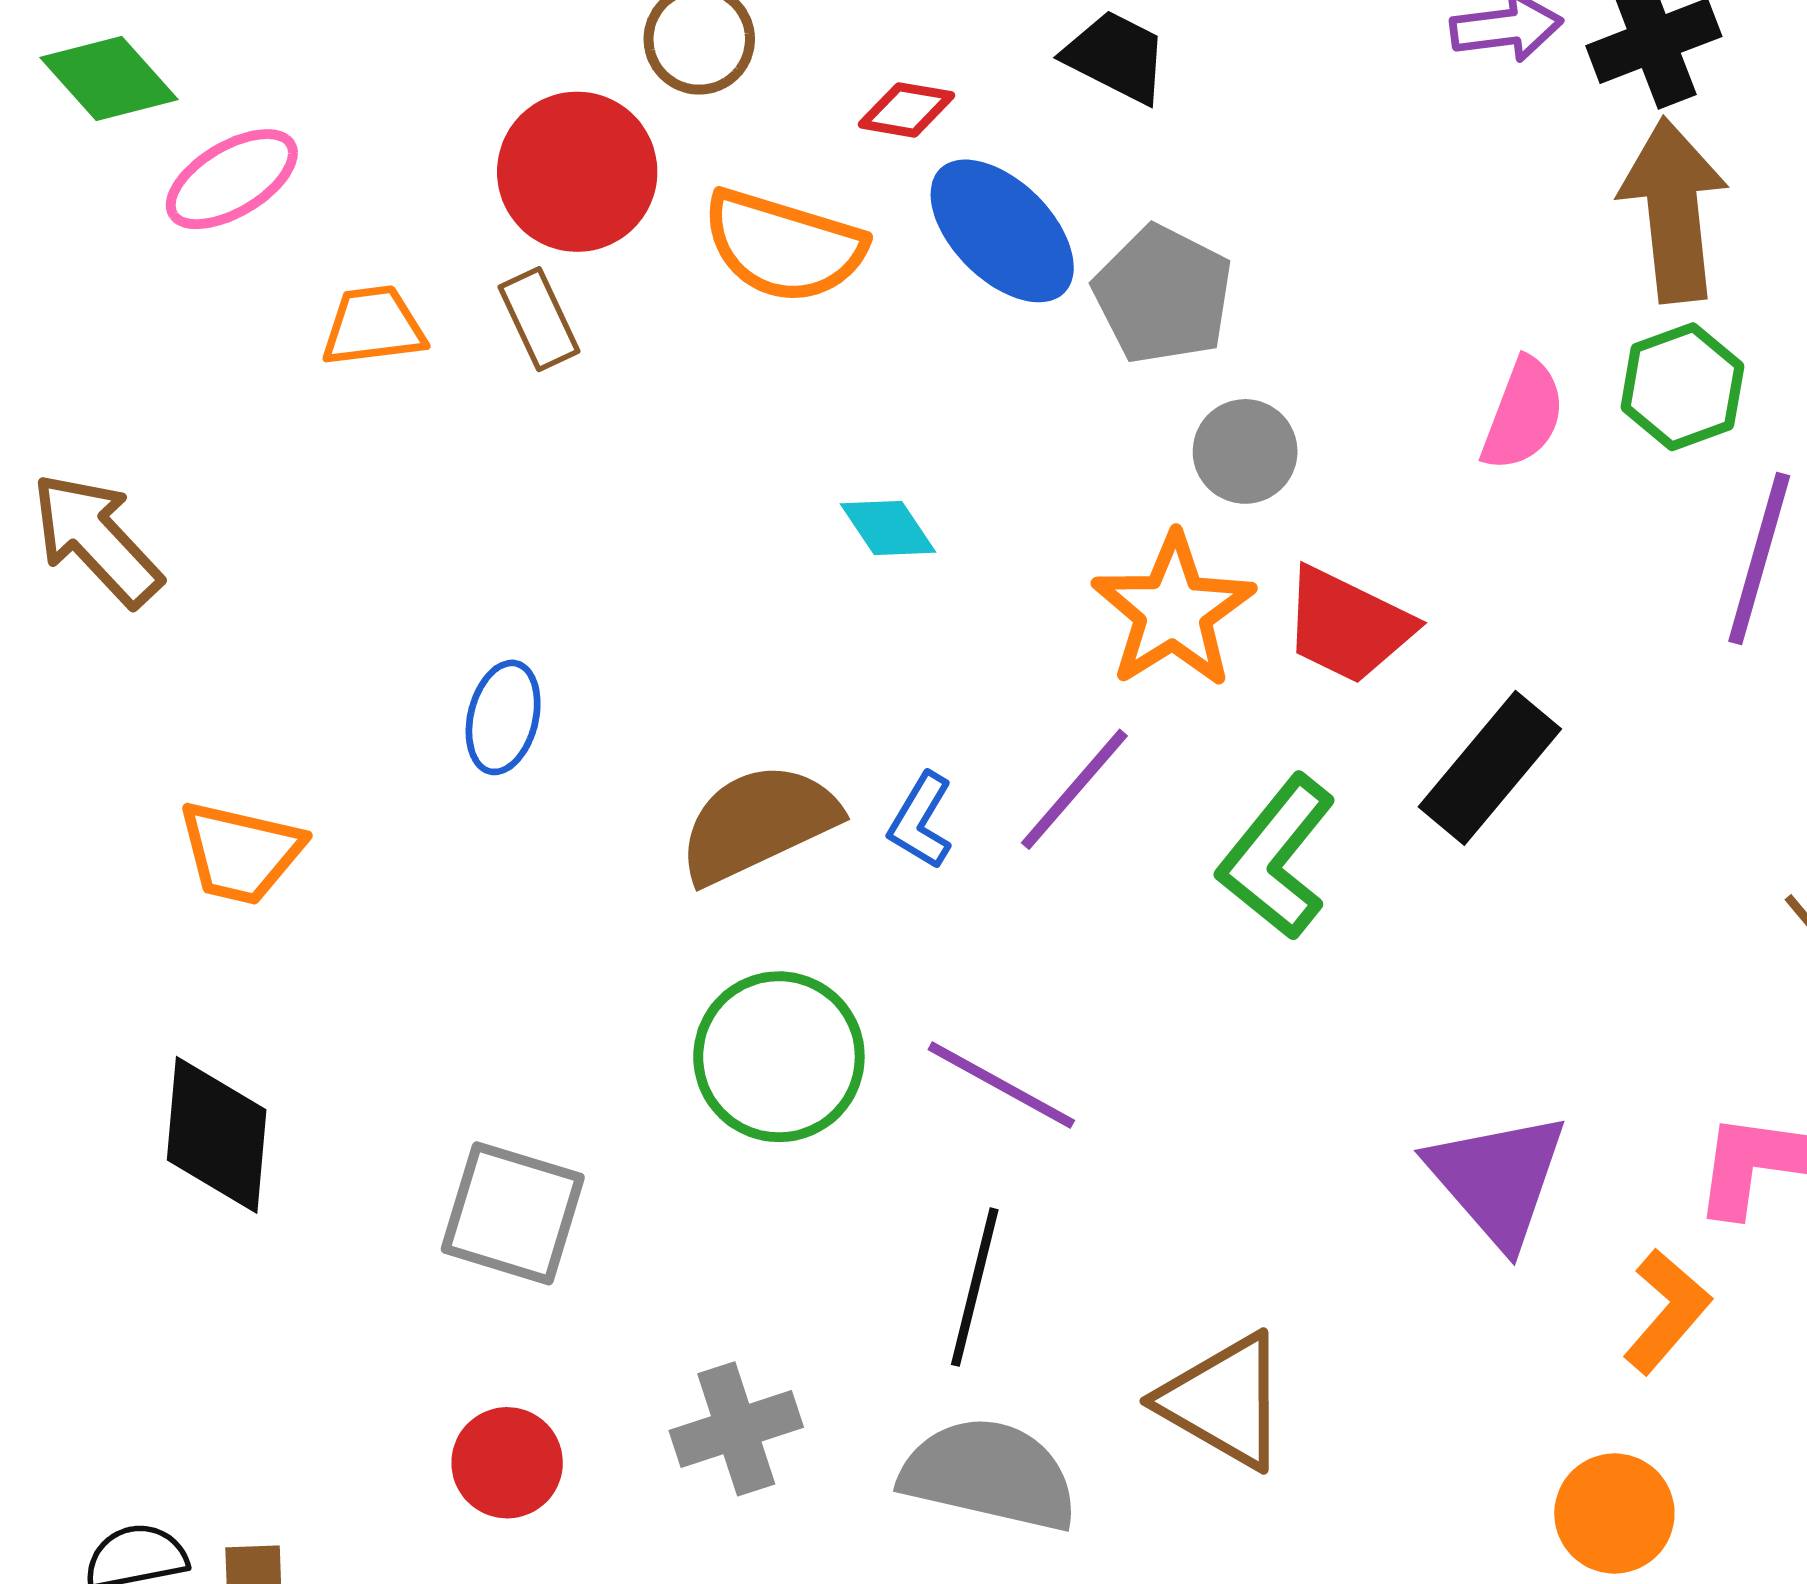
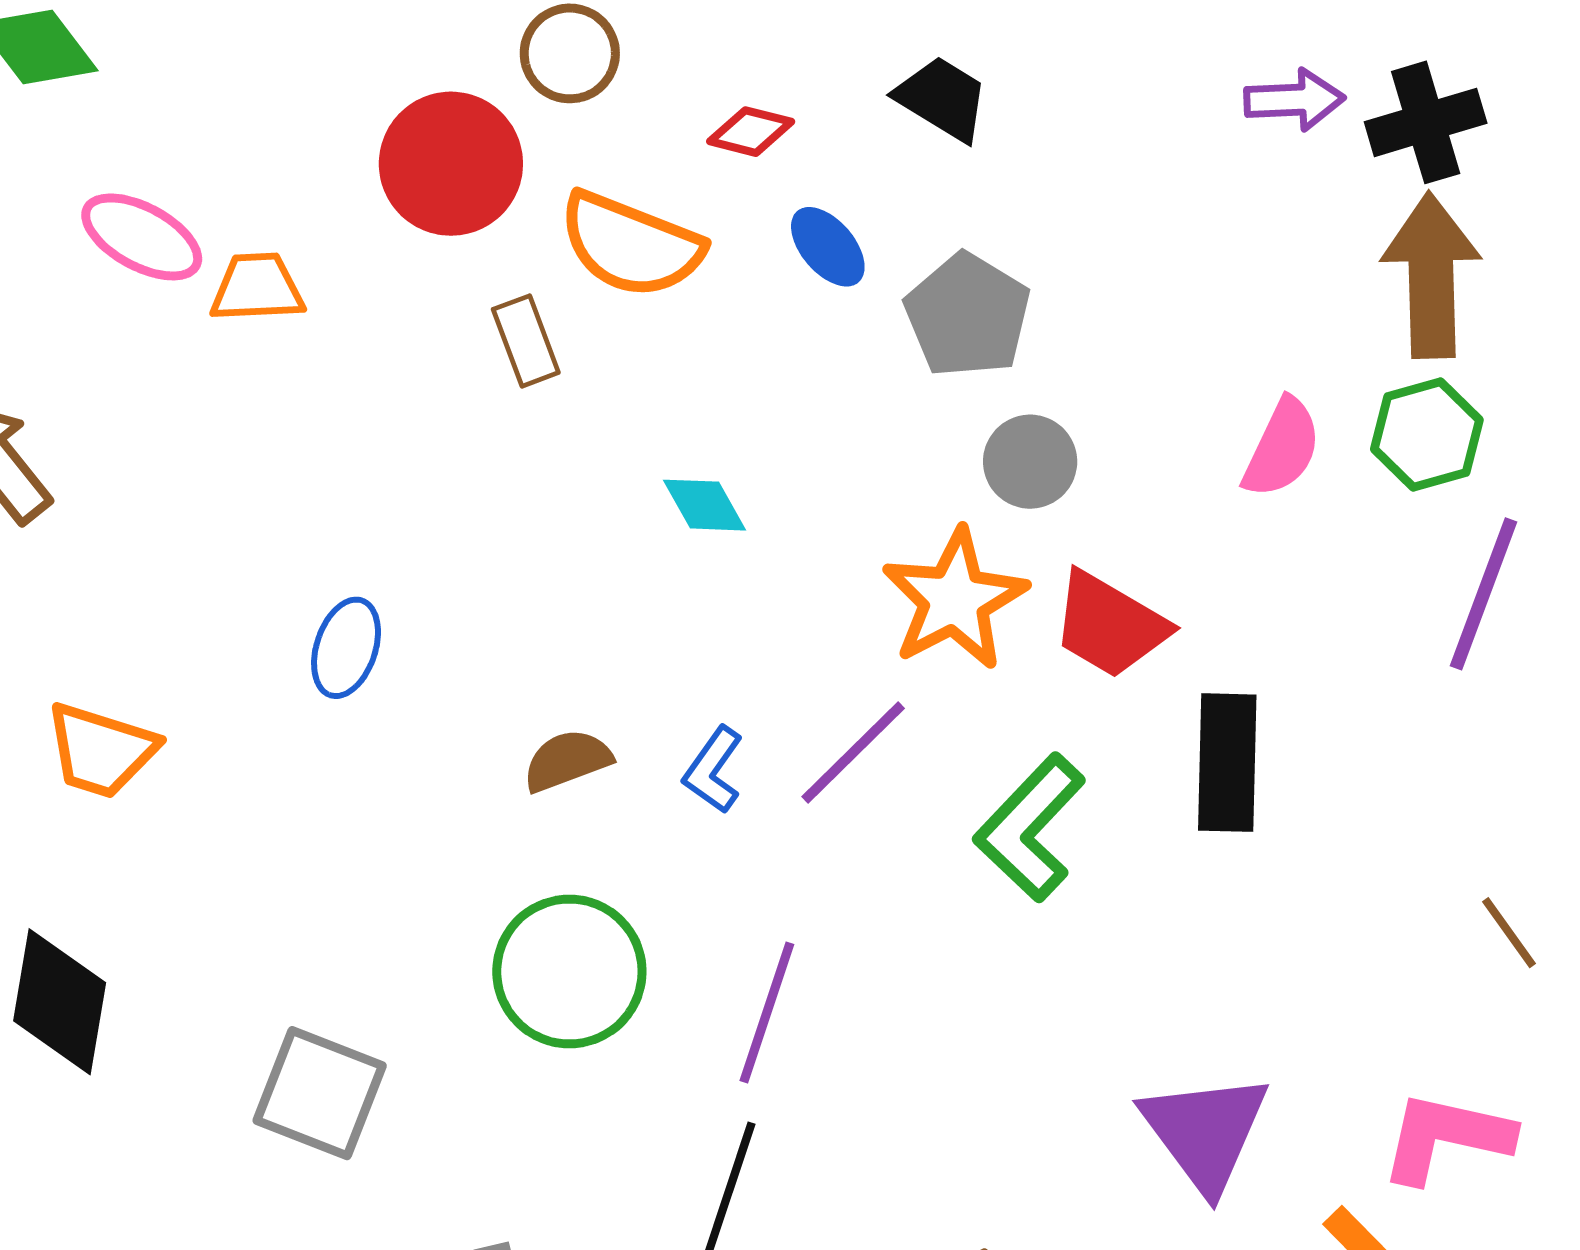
pink ellipse: (232, 179) -> (142, 237), moved, turned 55
blue ellipse: (1002, 231) -> (828, 247), size x0.6
brown rectangle: (539, 319) -> (526, 341), moved
black rectangle: (1490, 768) -> (1227, 763), turned -43
brown semicircle: (758, 823) -> (567, 761), size x0.6
purple line: (1001, 1085) -> (767, 1012), turned 75

